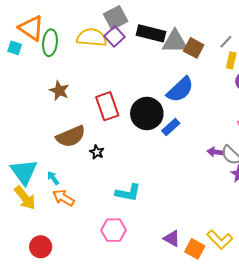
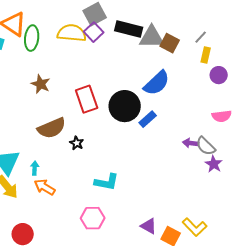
cyan arrow: (53, 178) -> (35, 168), turned 40

